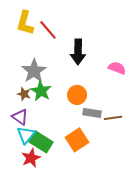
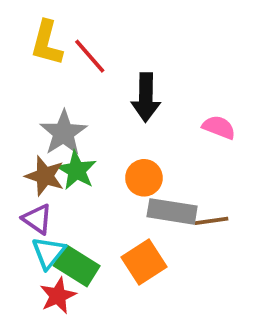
brown star: (24, 94) -> (45, 176), size x1.5
gray rectangle: (92, 113) -> (172, 211), size x1.4

